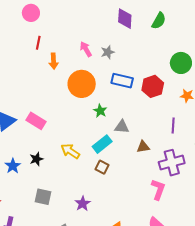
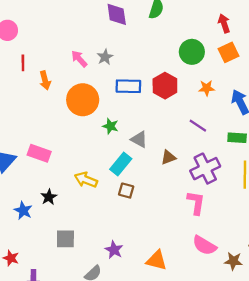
purple line: (173, 126) -> (198, 126), turned -49
gray triangle: (122, 127) -> (139, 139), turned 35
purple star: (83, 203) -> (114, 250), moved

